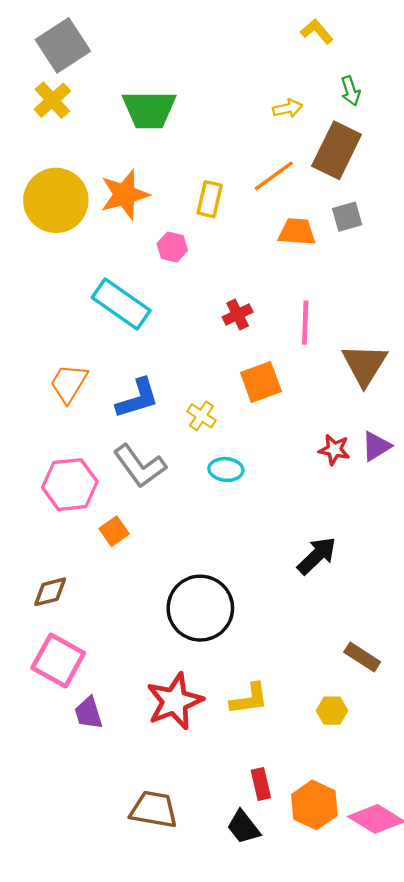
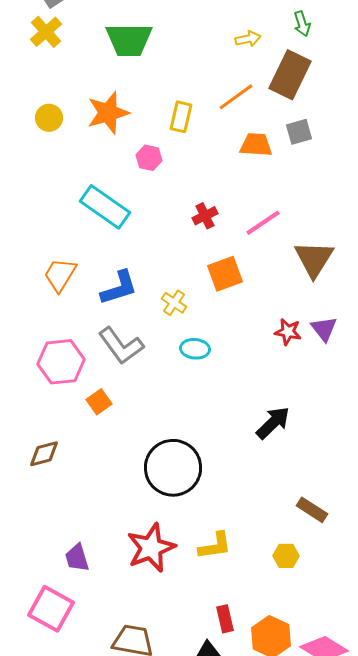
yellow circle: (56, 200) -> (49, 118), size x0.5
pink line: (305, 323) -> (263, 223), turned 54
purple triangle: (376, 446) -> (324, 329), turned -36
pink square: (58, 661) -> (51, 609), moved

